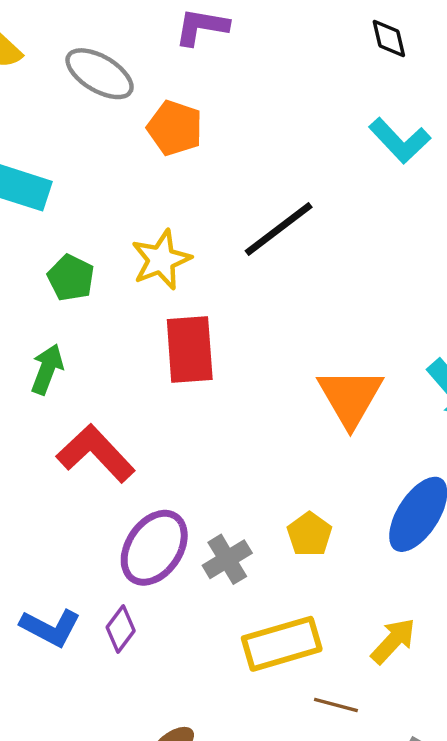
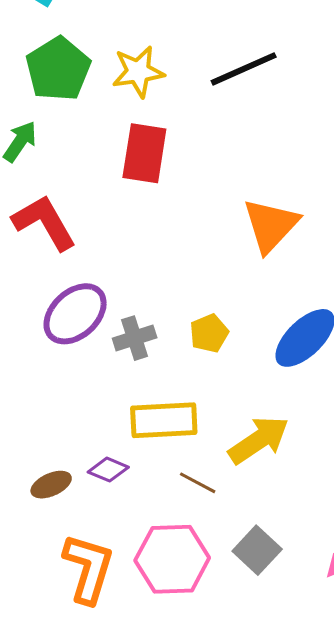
green pentagon: (71, 278) -> (58, 69), size x1.6
purple diamond: (121, 629) -> (108, 470), moved, turned 63
yellow arrow: (393, 641) -> (259, 440), size x1.4

